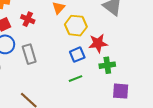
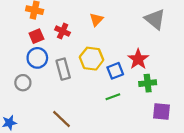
yellow hexagon: (76, 26) -> (92, 59), moved
red star: (98, 43) -> (138, 59), turned -30

